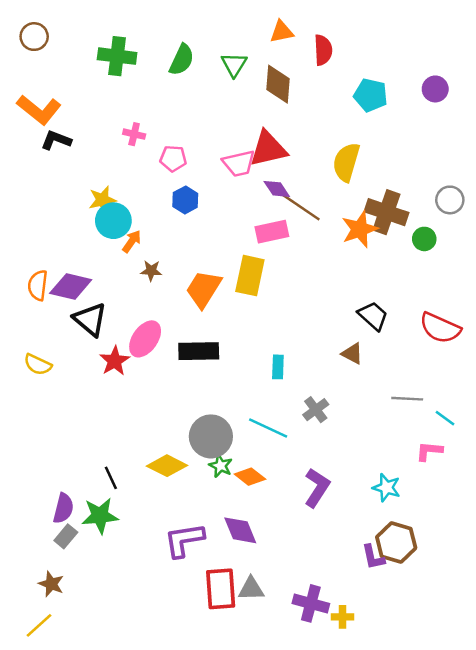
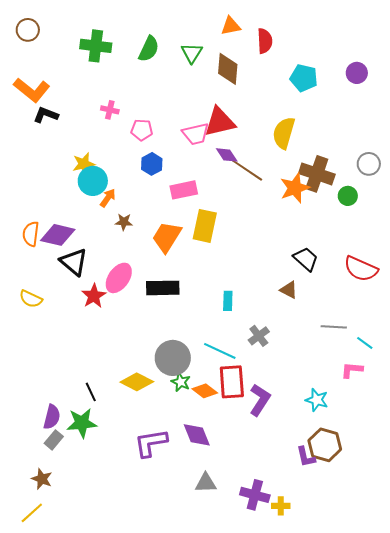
pink rectangle: (272, 232) -> (184, 190), moved
red rectangle: (221, 589) -> (232, 382), moved

